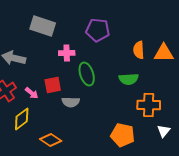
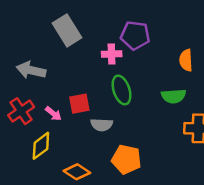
gray rectangle: (43, 26) -> (67, 30), turned 40
pink cross: (67, 53) -> (112, 54), moved
orange pentagon: (123, 135) -> (126, 159), moved

